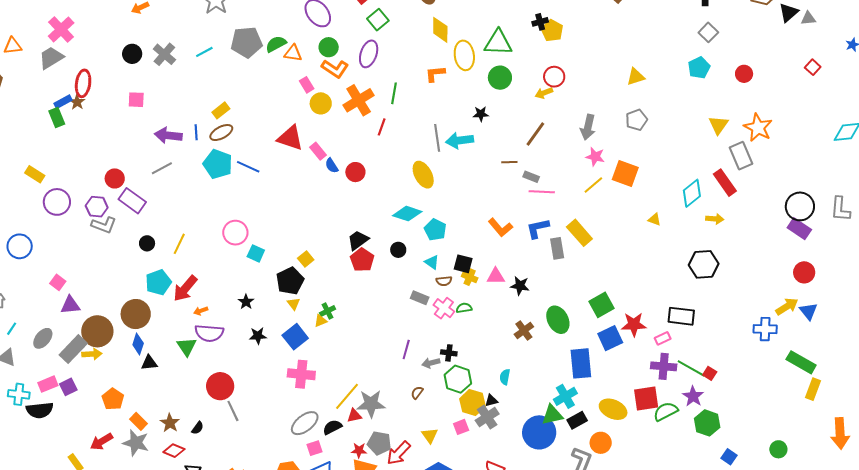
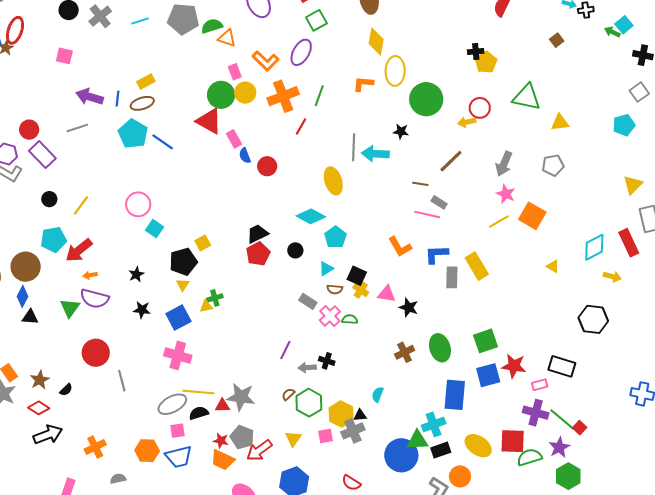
green triangle: (498, 43) -> (527, 97), moved
green circle: (329, 47) -> (221, 95), moved, size x1.4
green circle: (500, 78) -> (426, 99), size x1.4
pink line: (542, 192) -> (427, 215), moved
cyan triangle: (432, 262) -> (326, 269), turned 42
green hexagon: (458, 379) -> (309, 403), moved
yellow line: (347, 396) -> (198, 392), moved, turned 44
gray line: (233, 411) -> (122, 381), moved

